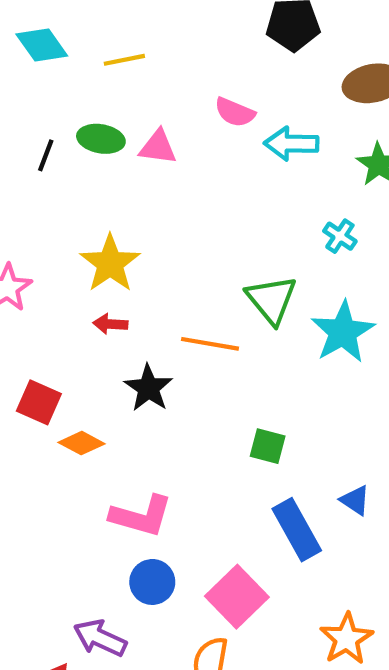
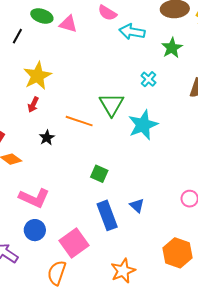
black line: (46, 155) -> (17, 36), moved
red arrow: (110, 324) -> (33, 105), turned -77
black star: (148, 388) -> (47, 138), size x0.7

